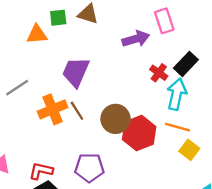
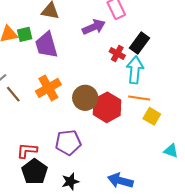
green square: (58, 18) -> (25, 34), moved
purple trapezoid: (76, 72) -> (46, 45), moved, turned -32
orange cross: (53, 109) -> (48, 88), moved
brown line: (77, 111) -> (13, 94), moved

